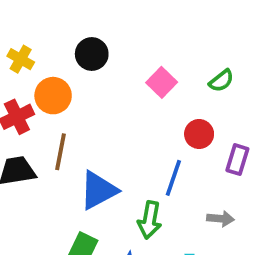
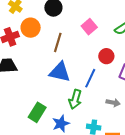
brown line: (61, 152) -> (58, 42), moved
blue triangle: (98, 190) -> (60, 72), moved, turned 35

